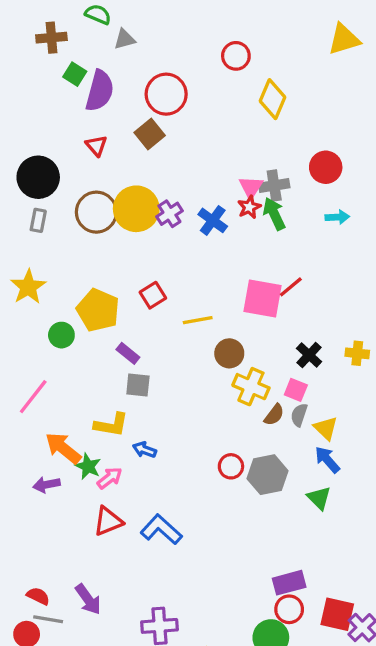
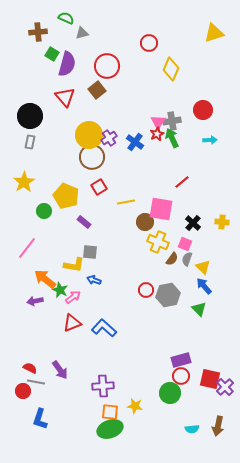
red triangle: (96, 146) -> (65, 97), size x1.5
brown circle: (96, 212) -> (92, 157), moved
pink square: (263, 299) -> (161, 209), moved
gray square: (138, 385) -> (90, 252), moved

